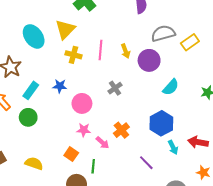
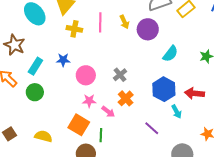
gray cross: (115, 88) -> (120, 75), moved
red arrow: (198, 142) -> (195, 93), moved
orange square: (71, 154) -> (79, 125), size x1.5

